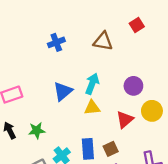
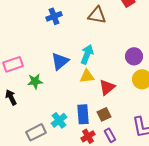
purple circle: (133, 86) -> (134, 56), moved
red triangle: (125, 120) -> (107, 87), moved
green star: (37, 130) -> (35, 81), moved

